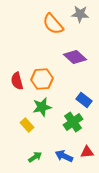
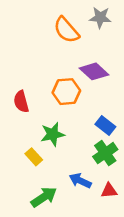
orange hexagon: (42, 79) -> (66, 92), moved
green cross: (73, 122) -> (105, 153), moved
blue arrow: (64, 156) -> (80, 181), moved
green arrow: (35, 157) -> (44, 197), size x1.5

